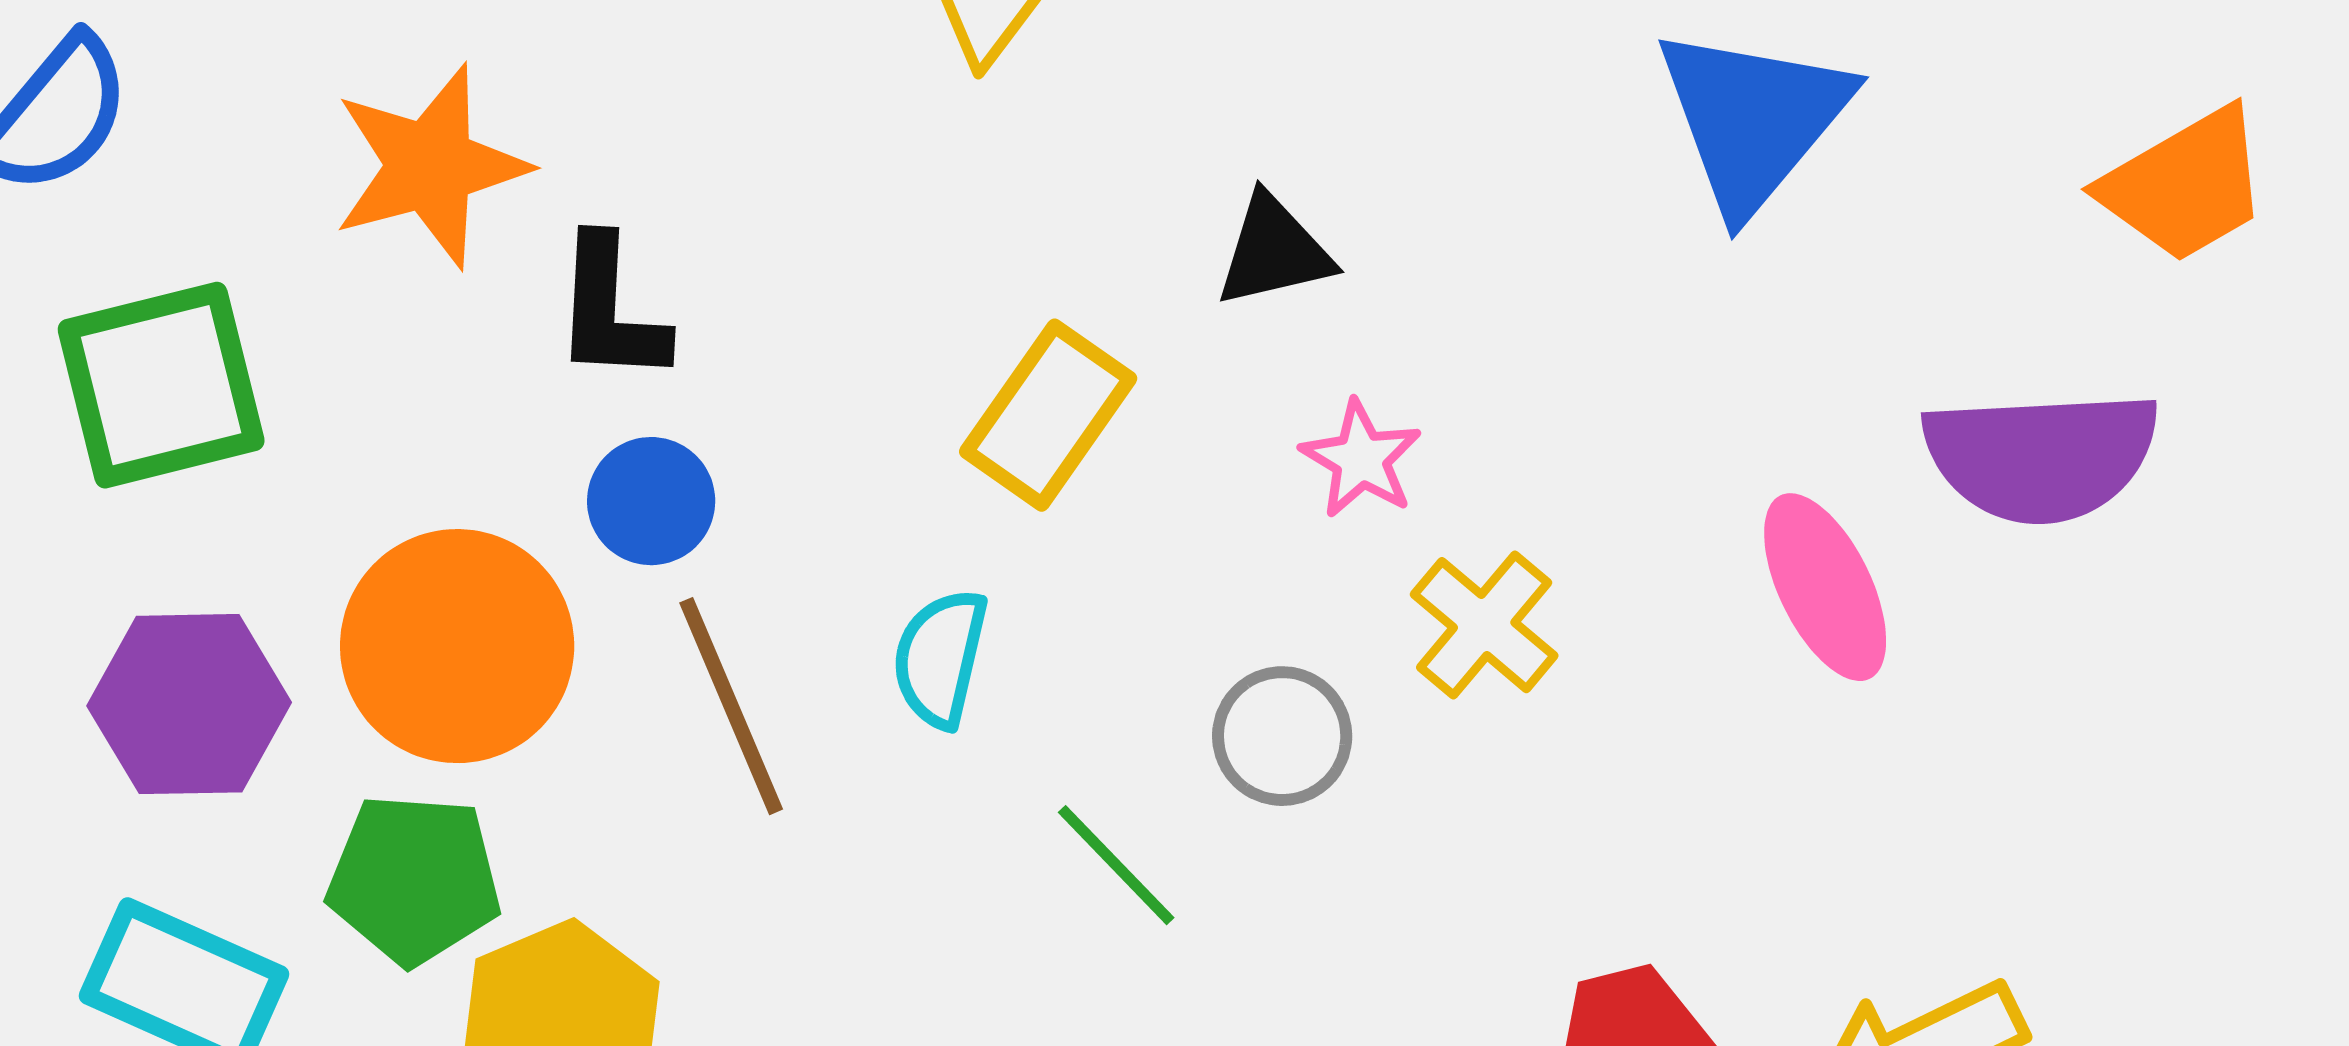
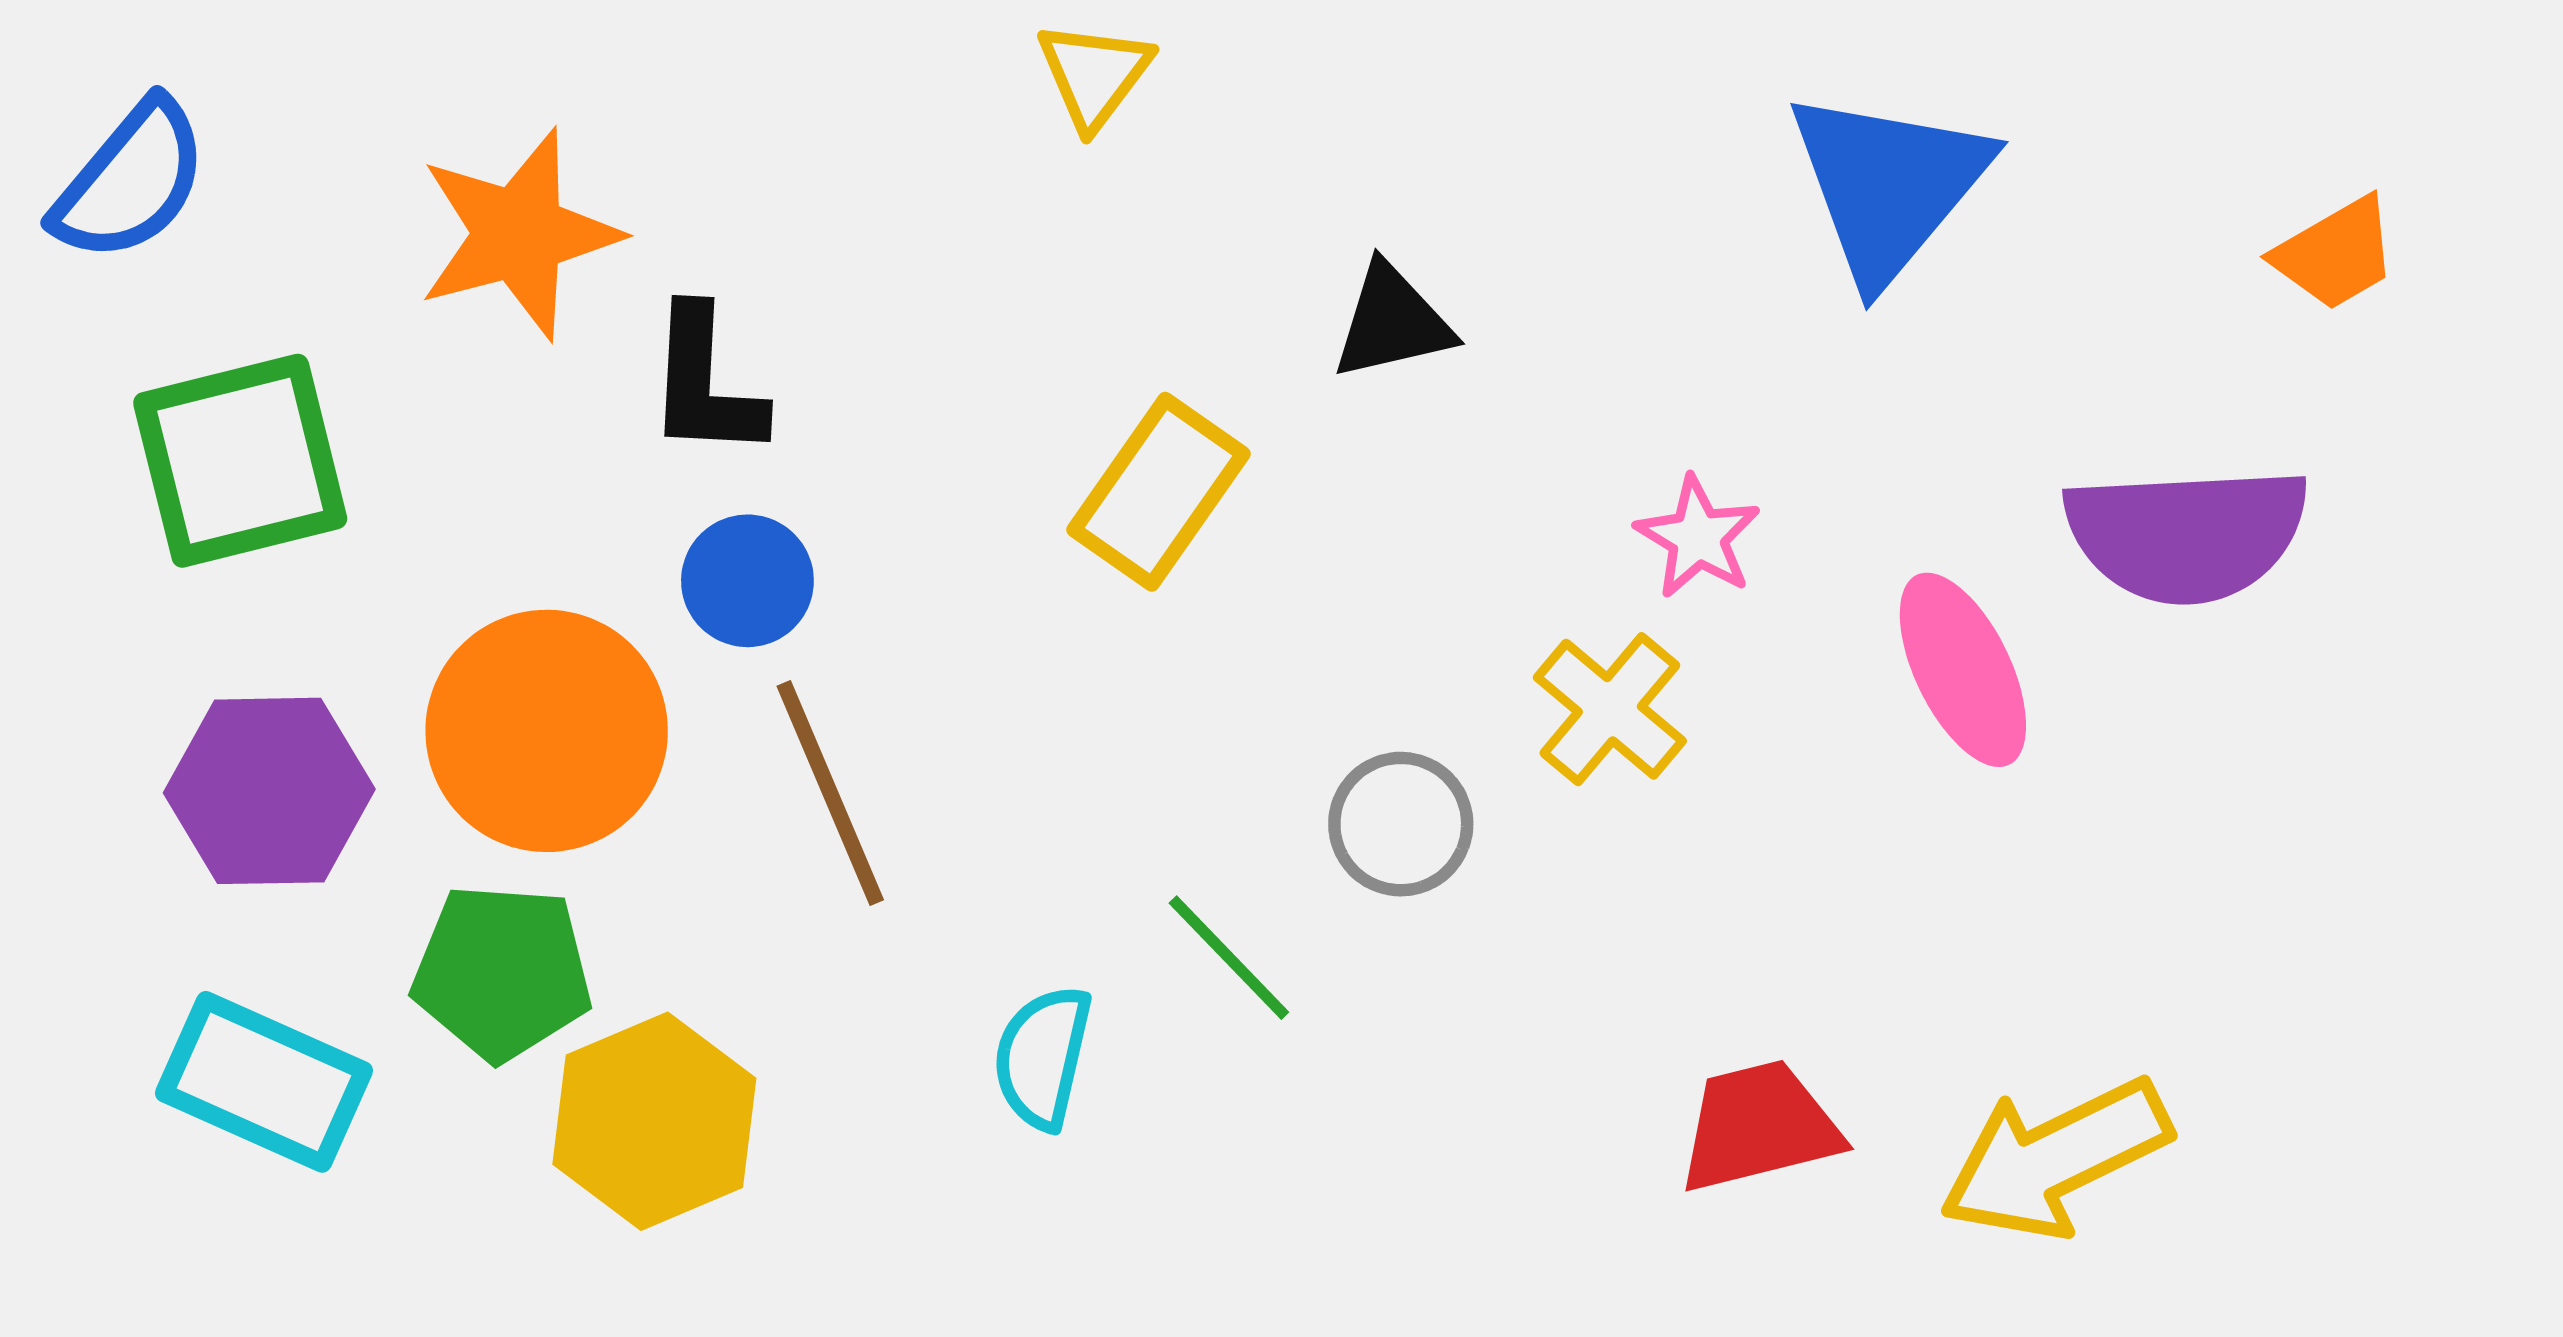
orange trapezoid: (2185, 185) -> (2336, 254), size x0.7
pink star: (1361, 459) -> (1698, 537), moved
cyan semicircle: (940, 658) -> (1043, 1057), moved

